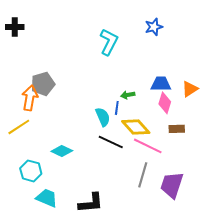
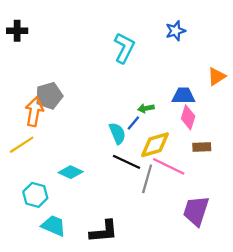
orange triangle: (190, 89) -> (217, 76), moved
blue line: (117, 108) -> (133, 123), turned 32
yellow diamond: (136, 127) -> (155, 145), turned -64
gray line: (143, 175) -> (147, 179), moved

